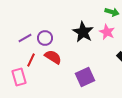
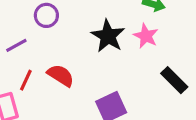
purple circle: (45, 38) -> (46, 15), moved

